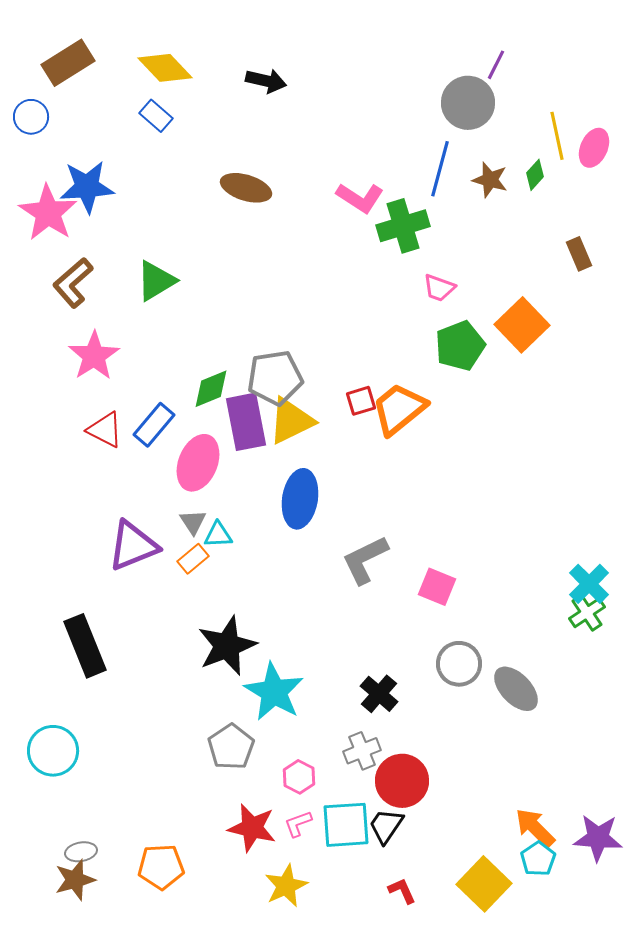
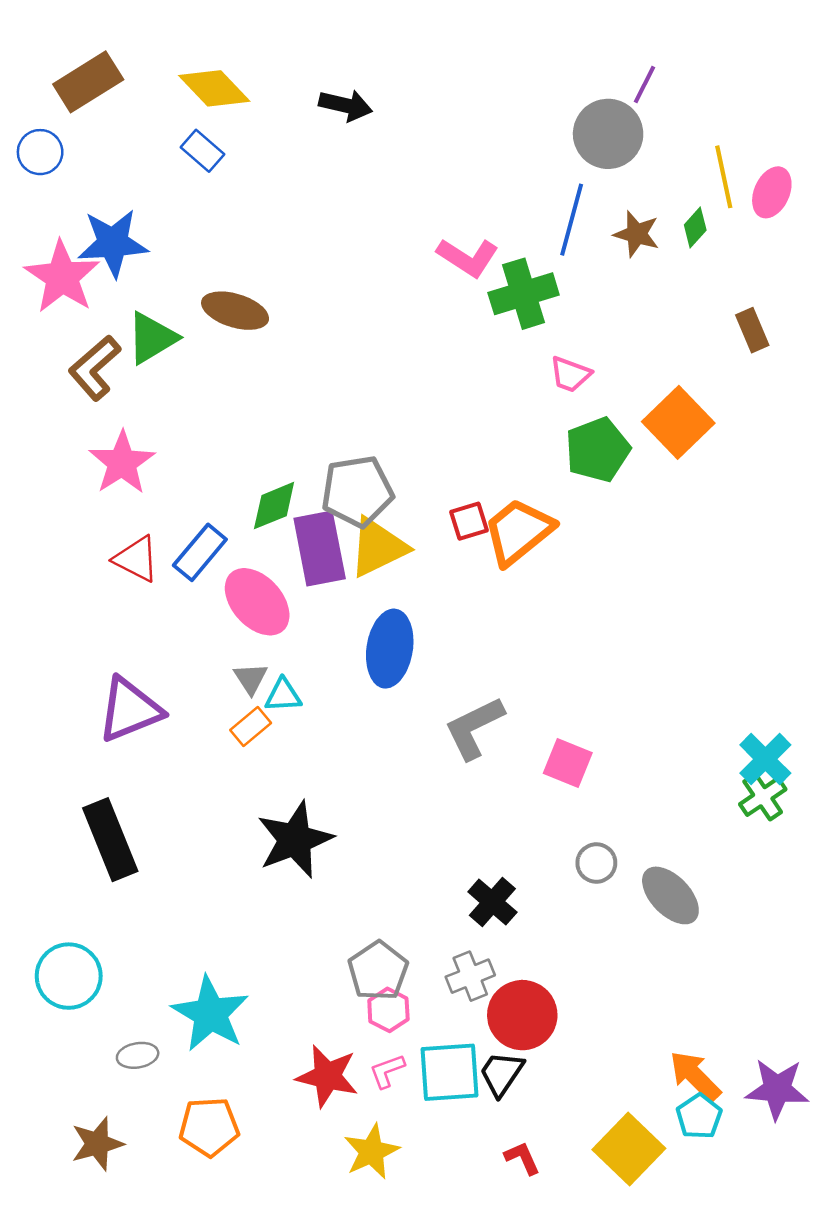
brown ellipse: (246, 188) -> (235, 311), moved
green triangle: (156, 281) -> (152, 338), moved
pink ellipse: (198, 463) -> (257, 602), turned -64
purple triangle: (133, 546) -> (130, 710), moved
gray circle: (459, 664) -> (596, 863), size x0.7
cyan star: (274, 692) -> (210, 1014), moved
gray pentagon: (231, 747) -> (378, 971), moved
gray ellipse: (81, 852) -> (138, 1055), moved

